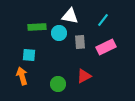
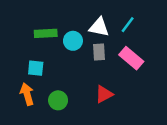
white triangle: (70, 16) -> (99, 27), moved
pink rectangle: (106, 47) -> (131, 58), turned 66
green circle: (58, 84) -> (58, 100), moved

